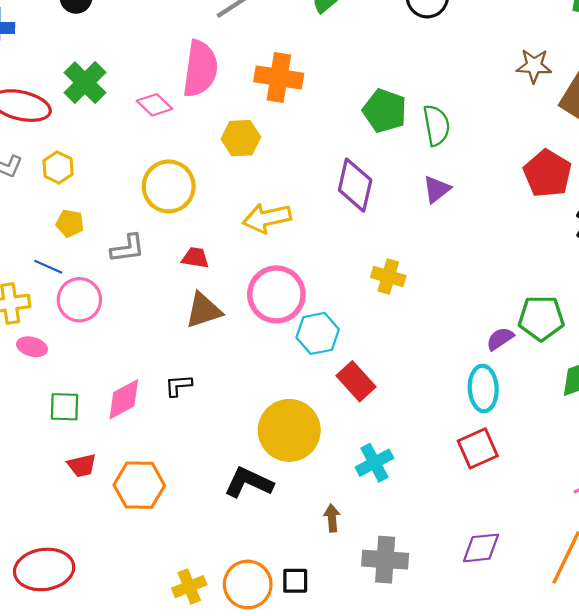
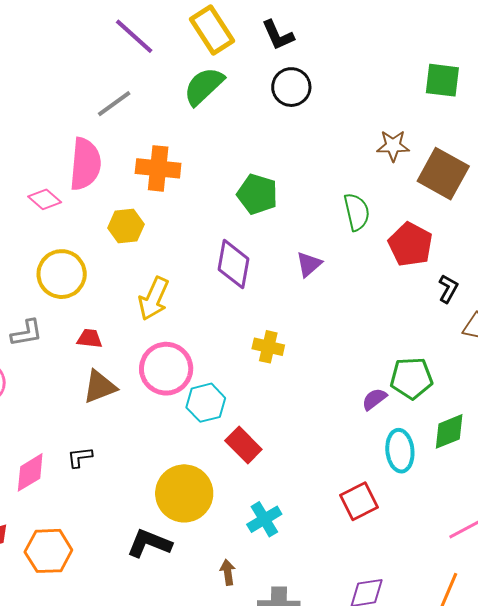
green semicircle: (436, 125) -> (357, 212), moved
yellow arrow: (267, 218) -> (154, 299), turned -51
cyan ellipse: (483, 388) -> (400, 451), moved

